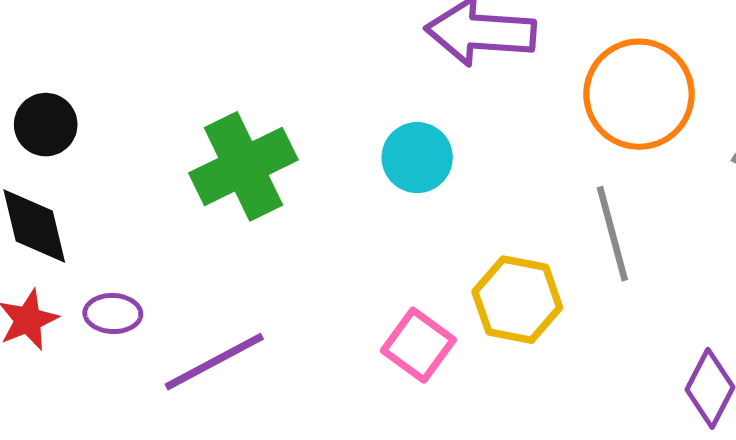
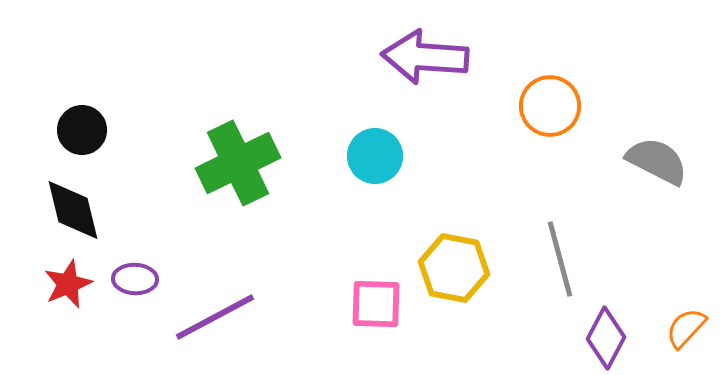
orange circle: (639, 94) -> (550, 106), size x0.7
gray line: (612, 234) -> (560, 259), moved
pink square: (418, 345) -> (376, 304), turned -34

